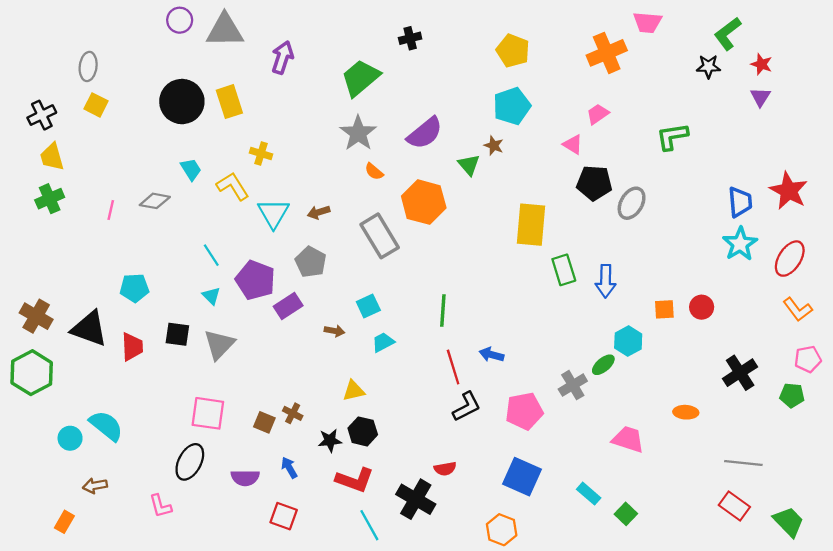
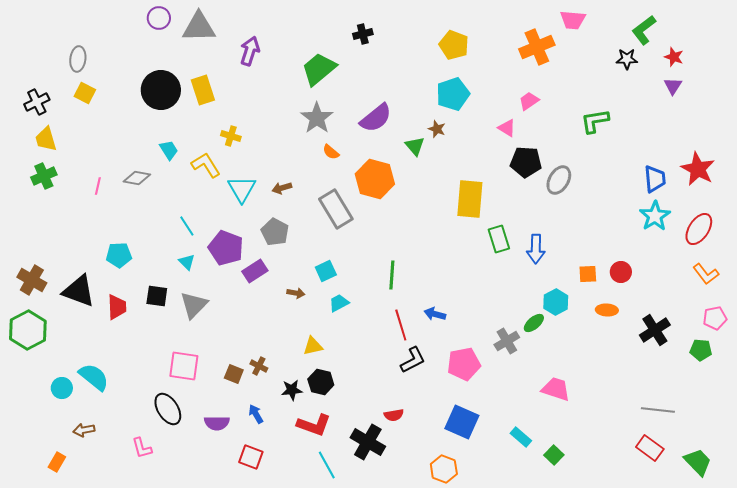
orange ellipse: (686, 412) -> (607, 310), moved
black ellipse: (190, 462) -> (168, 409), turned -60

